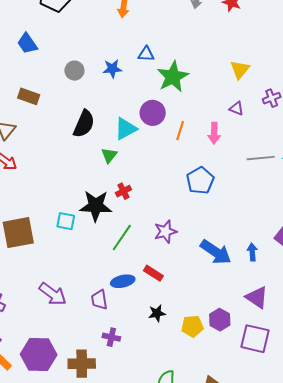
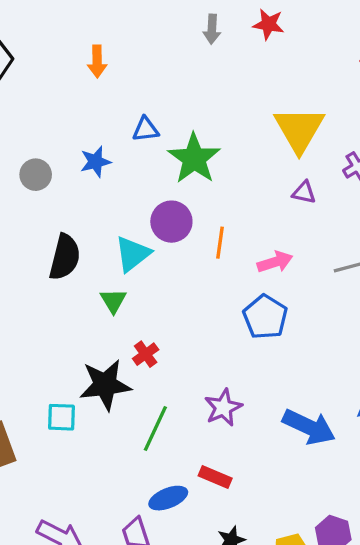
yellow triangle: (240, 70) -> (299, 129), size x1.6
pink arrow: (214, 133) -> (275, 262), moved, turned -100

